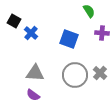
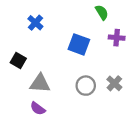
black square: (14, 21) -> (18, 60), moved
blue cross: (31, 33) -> (35, 23), moved
gray circle: (75, 75) -> (86, 86), size x0.7

